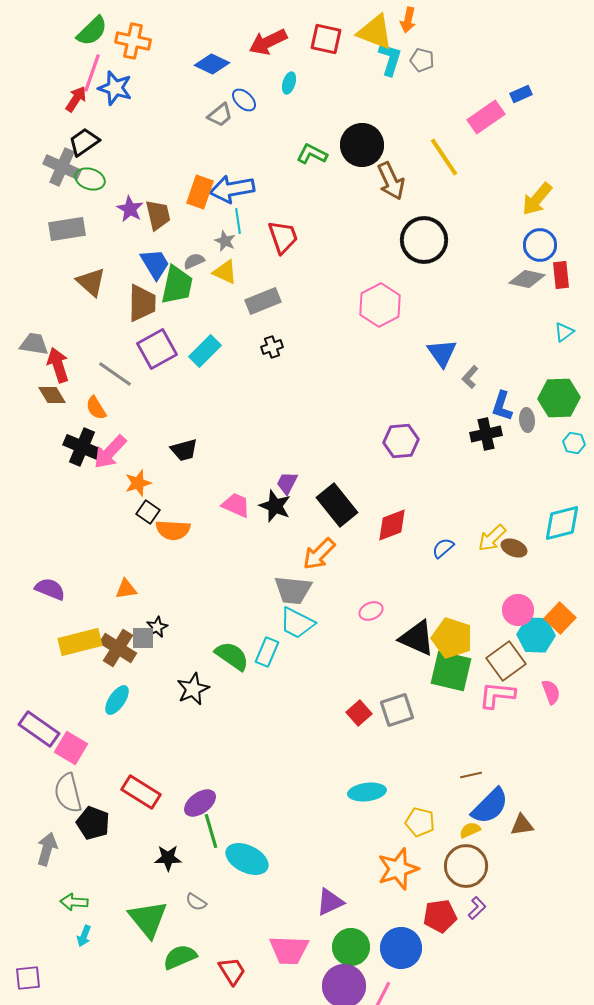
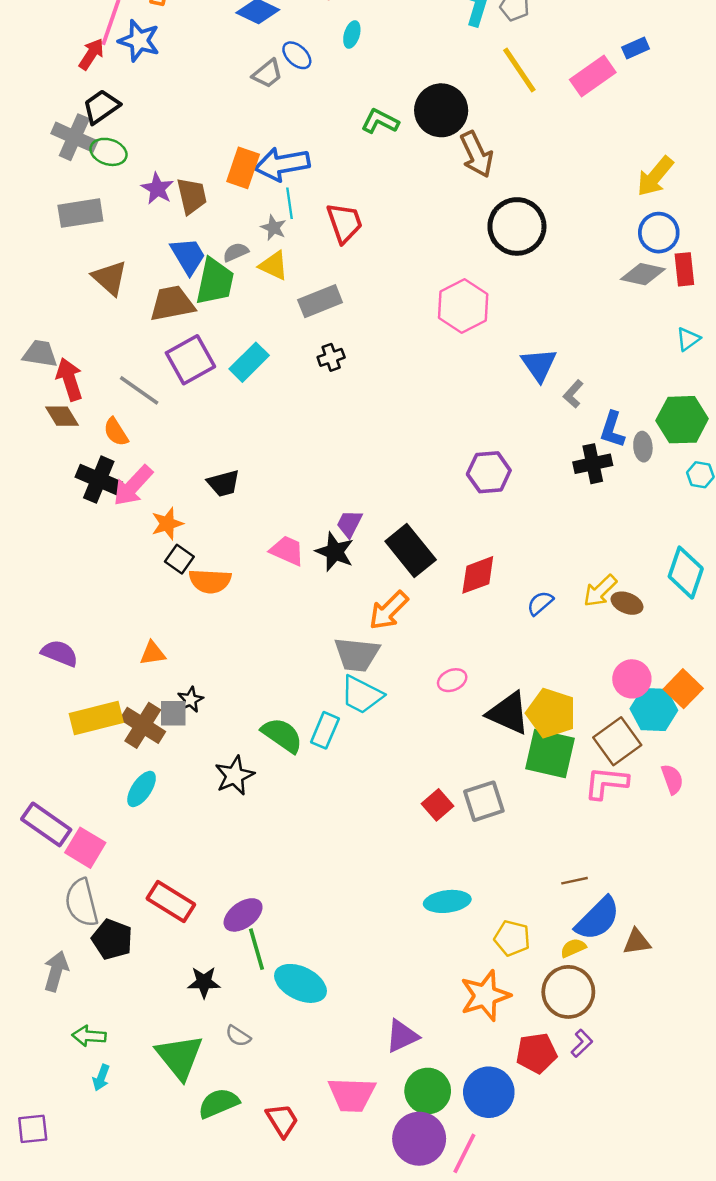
yellow line: (444, 157) -> (519, 70), moved
brown trapezoid: (142, 303) -> (172, 304), turned -102
cyan diamond: (562, 523) -> (686, 573), turned -57

